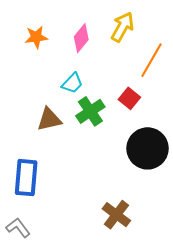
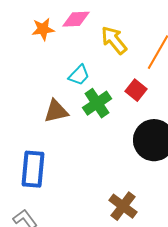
yellow arrow: (122, 27) -> (114, 40), moved, turned -68
pink diamond: (81, 38) -> (76, 19), moved, turned 48

